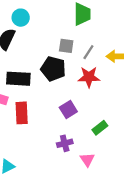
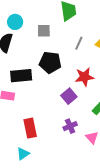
gray square: (66, 46) -> (44, 31), moved
red star: (89, 77) -> (84, 77), moved
red rectangle: (22, 113) -> (30, 128), moved

